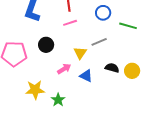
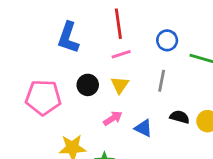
gray line: (99, 42) -> (162, 81), turned -56
yellow triangle: (80, 53) -> (120, 85), moved

